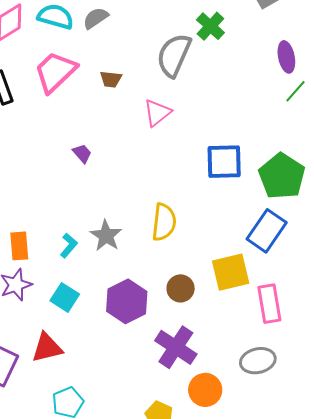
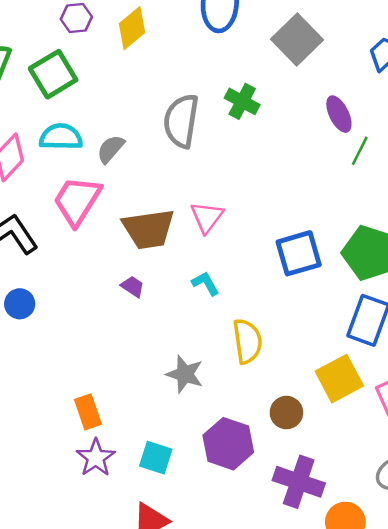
gray semicircle: (96, 18) -> (111, 149), moved
gray semicircle: (174, 55) -> (181, 121), moved
brown trapezoid: (111, 79) -> (148, 229), moved, size x2.0
cyan L-shape: (69, 246) -> (206, 283), moved, turned -55

